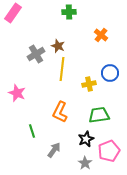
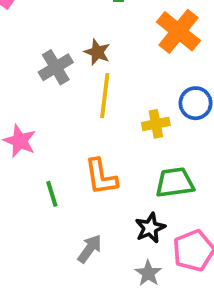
orange cross: (101, 35) -> (179, 31), size x1.6
orange L-shape: (60, 112) -> (101, 177), turned -35
green line: (32, 131) -> (52, 194), moved

